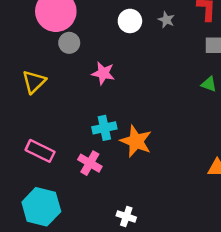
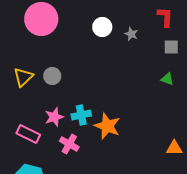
gray star: (166, 20) -> (131, 34), moved
gray circle: (69, 43) -> (52, 76), moved
pink star: (103, 73) -> (54, 117), moved, turned -30

